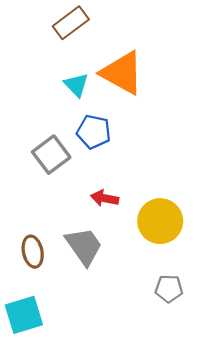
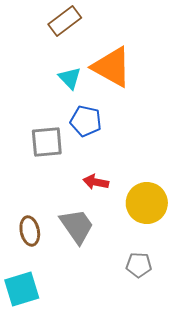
gray square: (51, 155) -> (47, 142), turned 32
gray pentagon: (169, 289) -> (139, 265), moved

